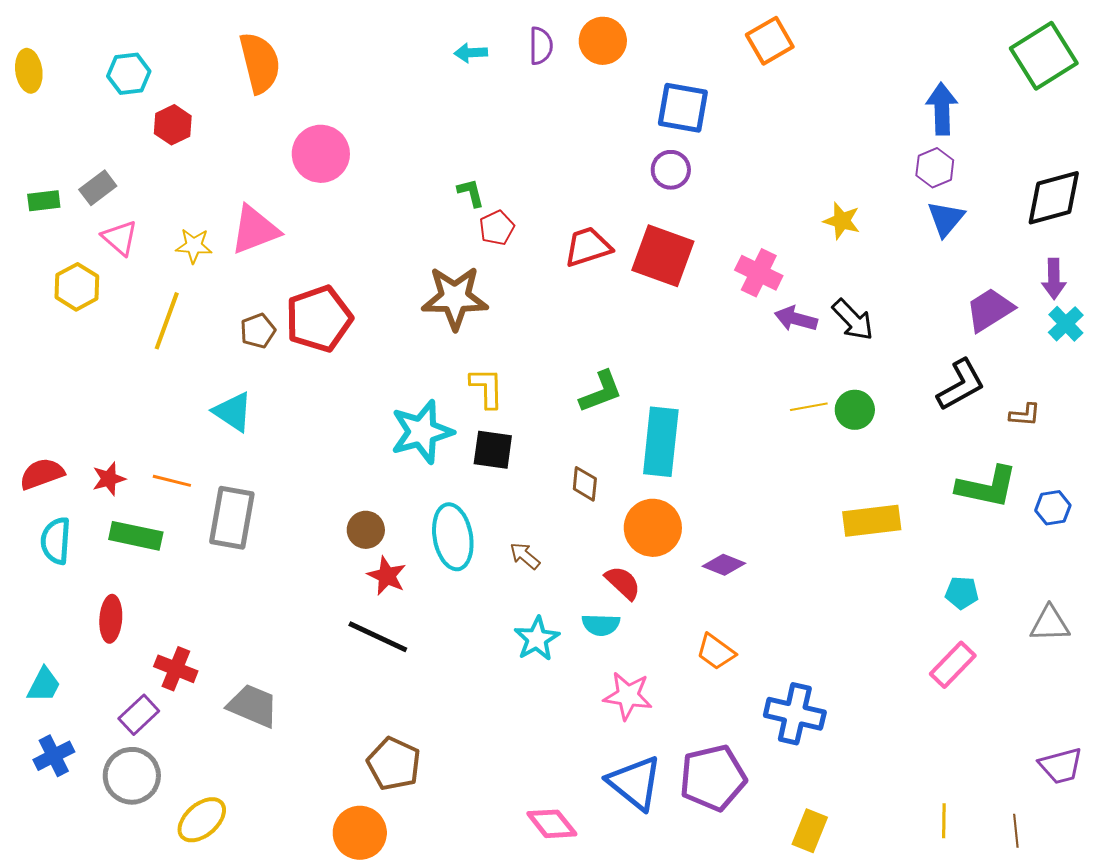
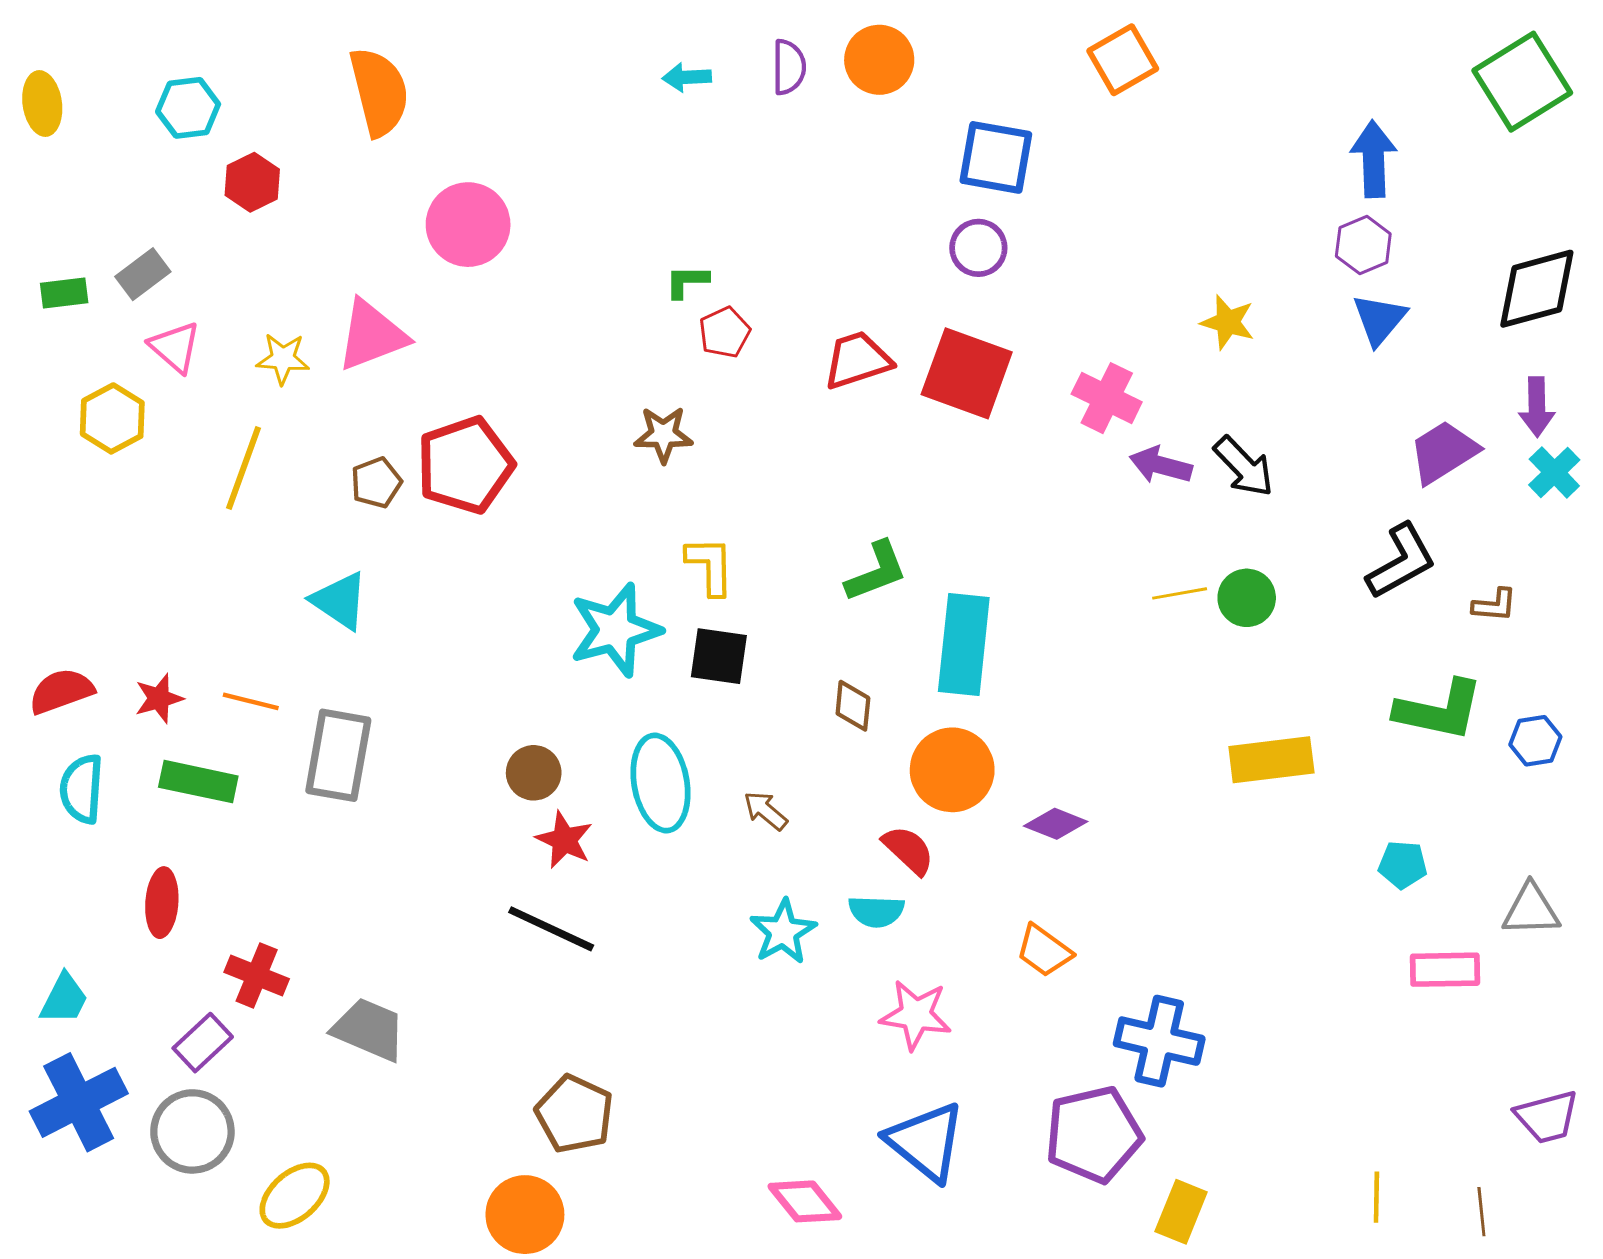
green L-shape: (471, 193) -> (687, 281), turned -76
brown star: (455, 298) -> (663, 435), size x0.6
pink rectangle: (953, 665) -> (1445, 970), moved, turned 45
blue cross: (54, 756) -> (79, 1102), size x1.6
purple pentagon: (713, 778) -> (1094, 1134), moved

